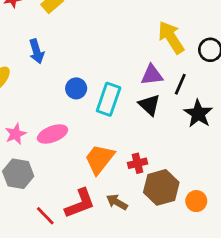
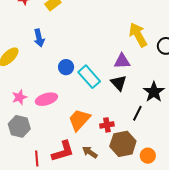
black line: (180, 84) -> (137, 113), moved
cyan rectangle: (109, 99) -> (89, 77), turned -65
red line: (45, 216) -> (37, 158), turned 35

